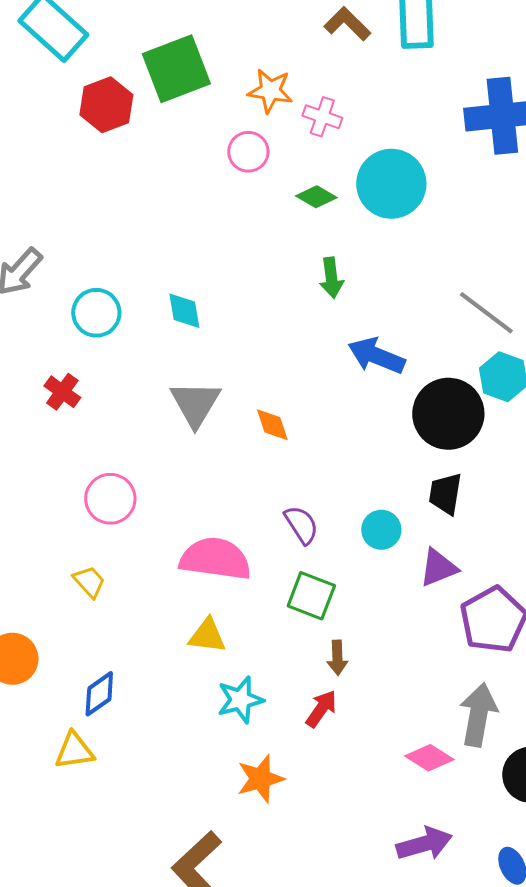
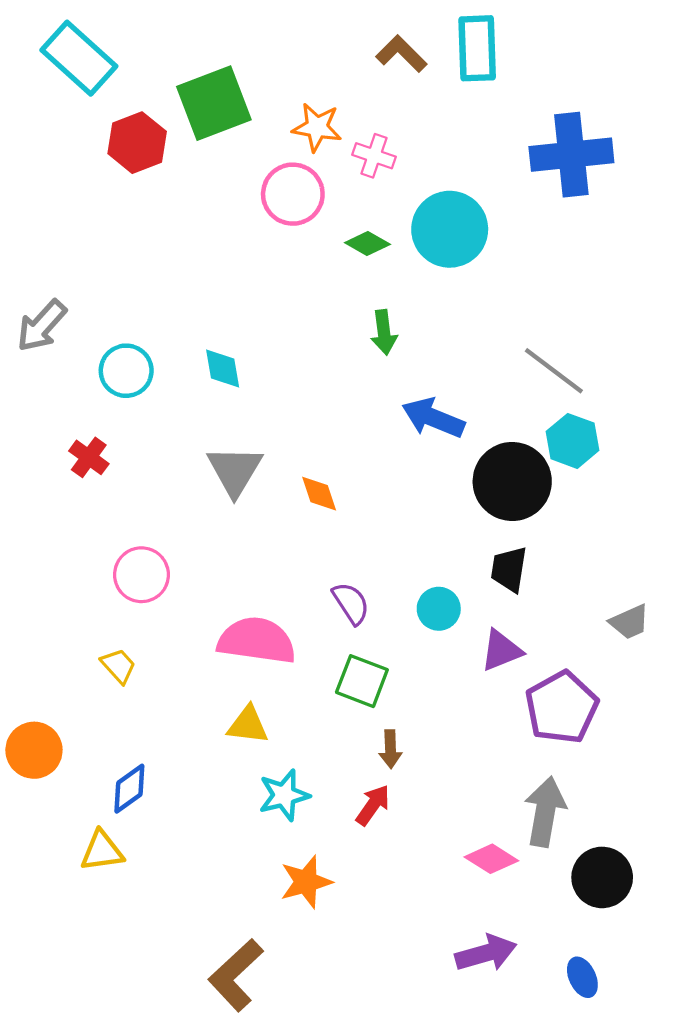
pink circle: (248, 152) -> (293, 194), size x1.4

